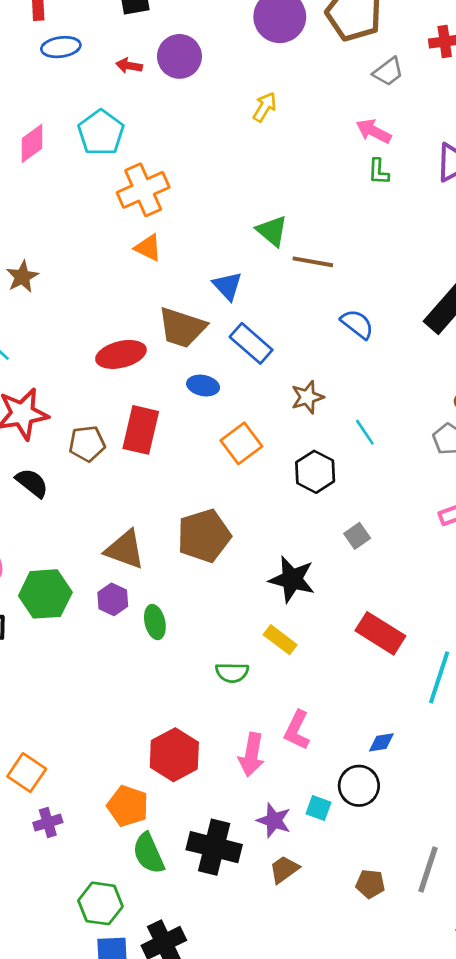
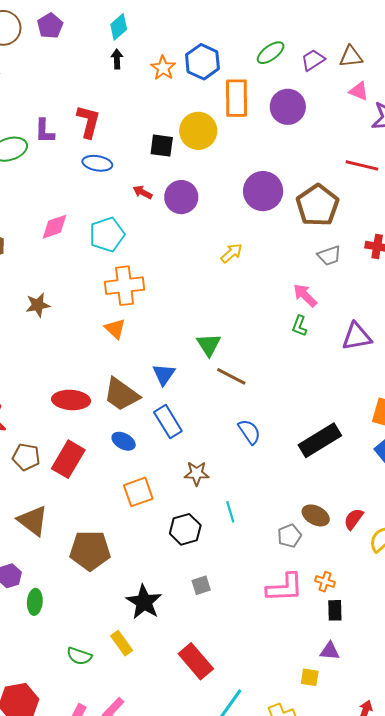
brown star: (22, 277) -> (38, 305), moved
brown triangle: (125, 550) -> (33, 521), moved

